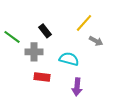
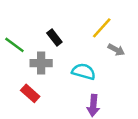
red rectangle: (42, 77) -> (30, 93), moved, turned 35

